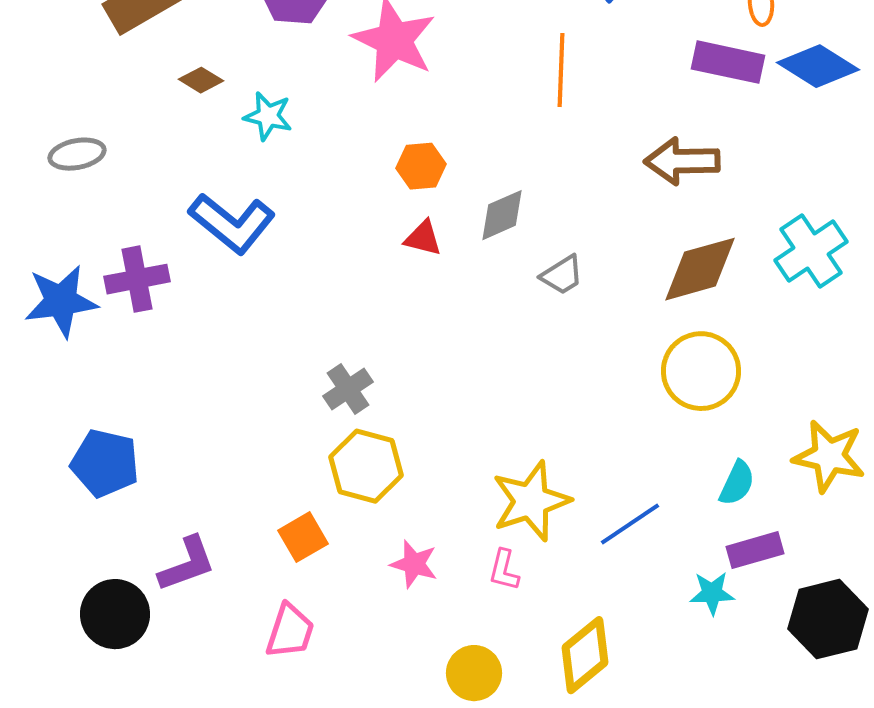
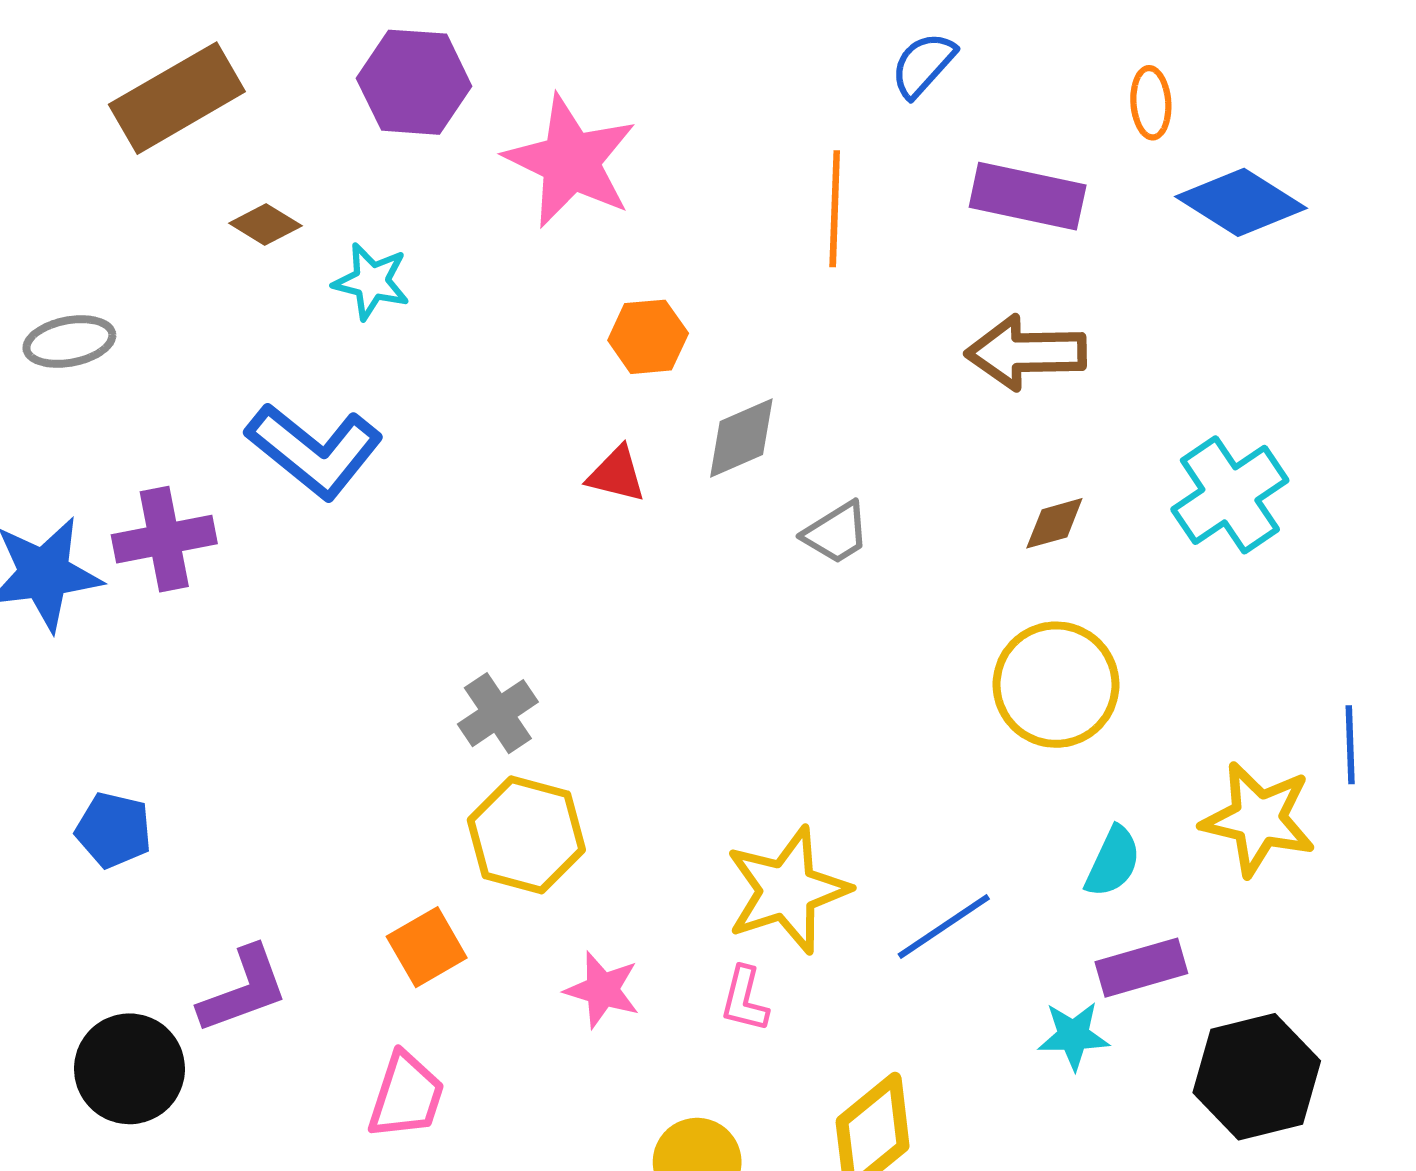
purple rectangle: (728, 62) -> (1028, 196), moved
orange hexagon: (421, 166) -> (648, 337), moved
brown diamond: (700, 269) -> (1054, 523), size x0.5
blue pentagon: (105, 463) -> (114, 830), size x0.7

